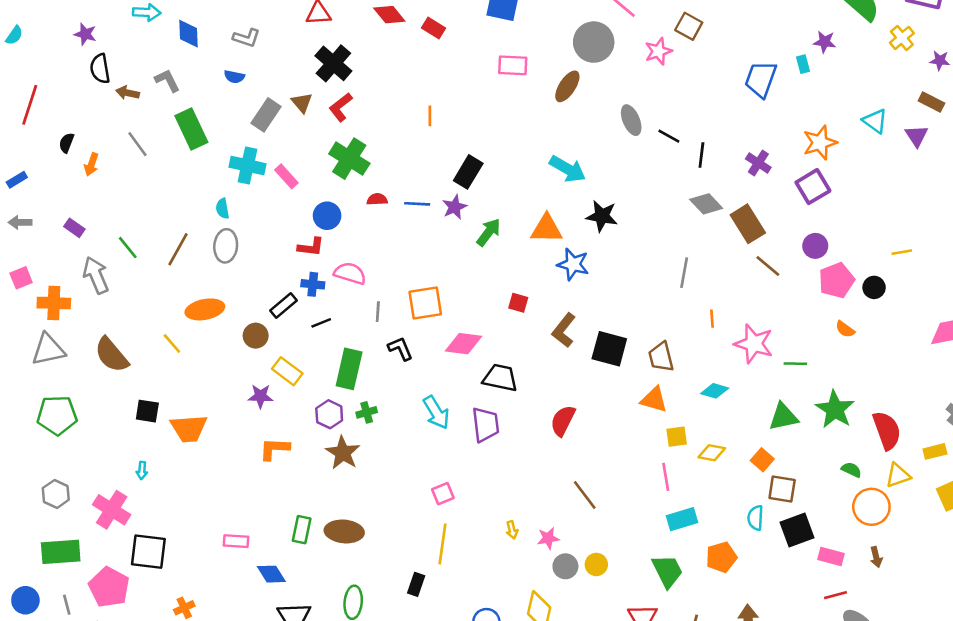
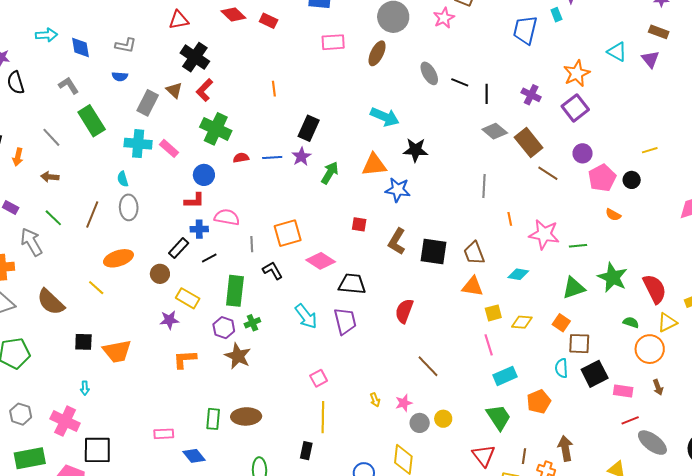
brown arrow: (128, 93) -> (50, 177), moved
pink diamond: (463, 344) -> (321, 261), turned 32

